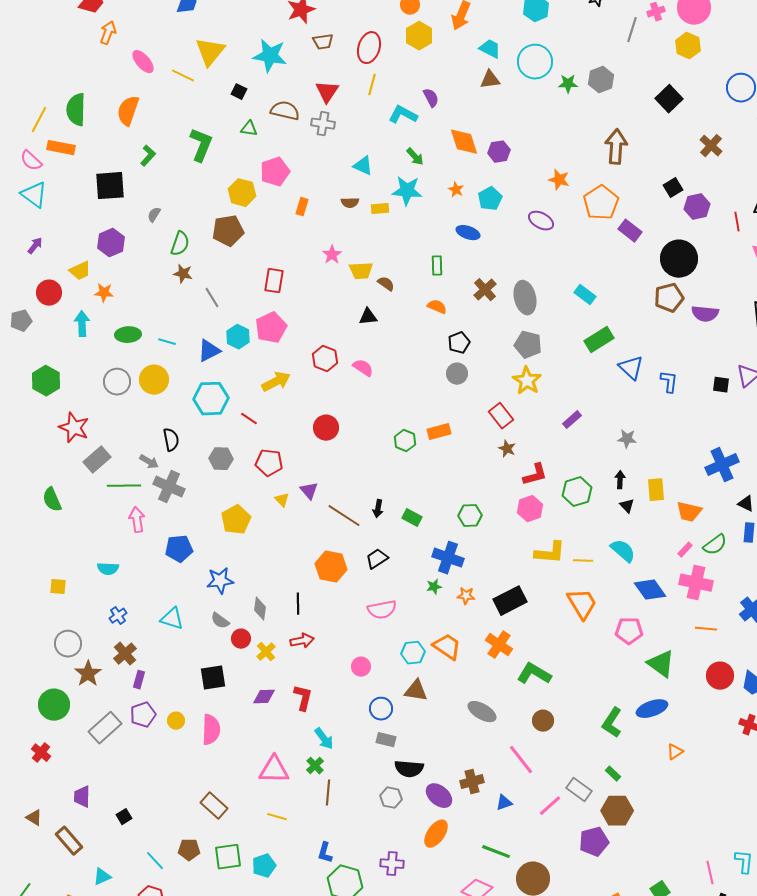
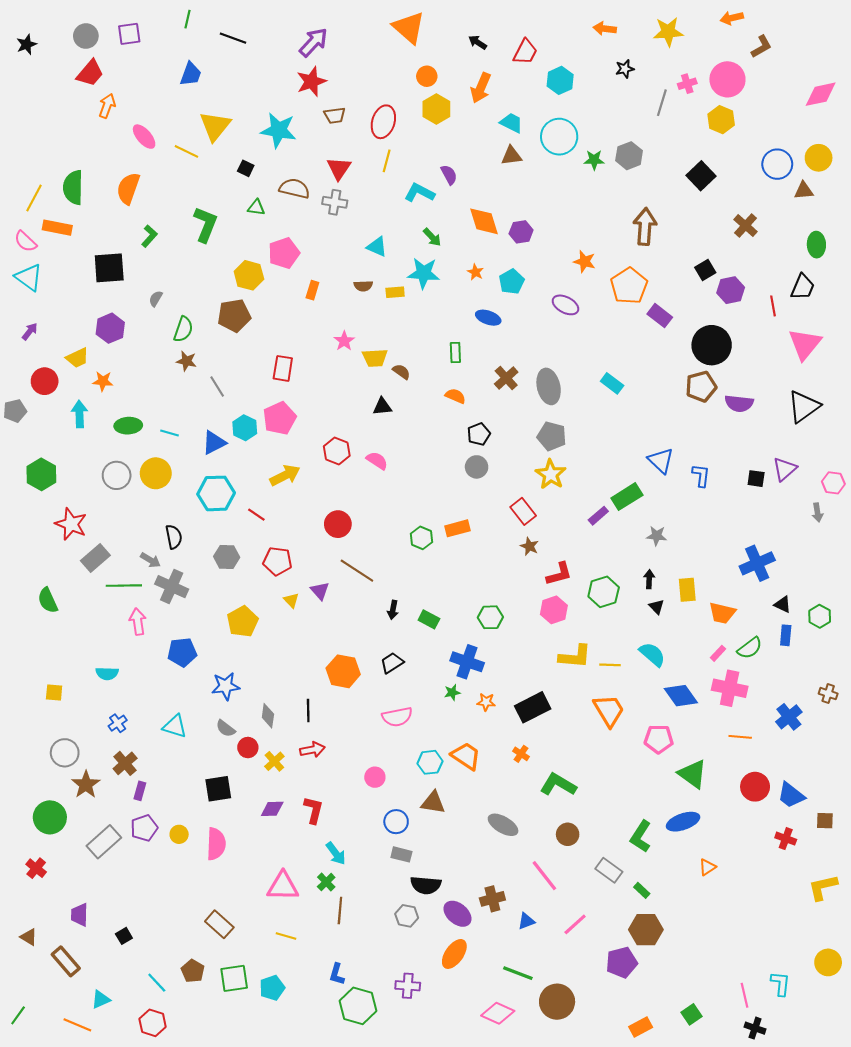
green rectangle: (599, 340) -> (627, 497), moved
brown line: (344, 516) -> (357, 571), moved
orange cross: (499, 645) -> (521, 754), size x0.6
gray rectangle: (579, 790) -> (609, 870), moved
brown pentagon: (189, 850) -> (193, 971), turned 30

